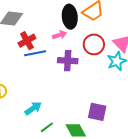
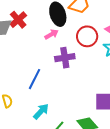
red cross: (27, 41) -> (18, 20), moved
blue line: (35, 53) -> (34, 79), moved, turned -40

